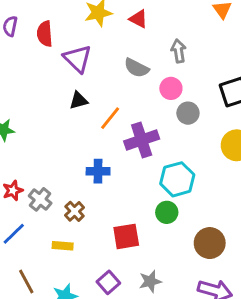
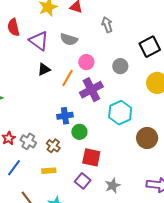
gray semicircle: (137, 68) -> (69, 39), moved
pink circle: (171, 88) -> (86, 62), moved
green circle: (167, 212) -> (79, 132), moved
red square: (126, 236) -> (91, 157), turned 30
brown circle: (210, 243) -> (147, 138), moved
purple square: (108, 282) -> (83, 181), moved

